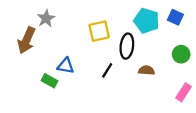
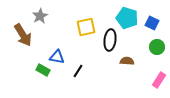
blue square: (175, 17) -> (152, 23), moved
brown arrow: (26, 40) -> (23, 35), turned -55
black line: (107, 70) -> (78, 71), moved

